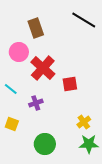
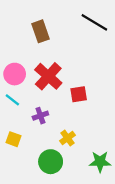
pink circle: (19, 52) -> (15, 74), moved
yellow cross: (84, 122) -> (67, 138), moved

